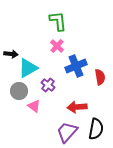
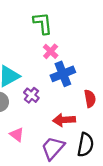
pink cross: (57, 46) -> (51, 51), moved
red semicircle: (100, 77) -> (90, 99), moved
pink triangle: (34, 106) -> (17, 135), moved

